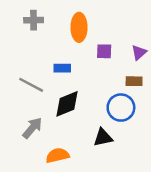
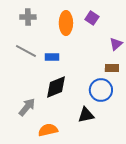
purple square: (104, 51) -> (92, 18), moved, turned 32
gray line: (31, 85) -> (26, 51), moved

